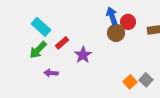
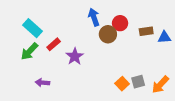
blue arrow: (112, 16) -> (94, 17), moved
purple arrow: (51, 73) -> (42, 83), moved
gray square: (146, 80) -> (138, 82), turned 32

